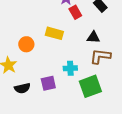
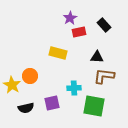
red rectangle: (75, 12) -> (79, 32), turned -72
orange circle: (26, 44) -> (30, 76), moved
green square: (90, 86) -> (94, 106), turned 30

